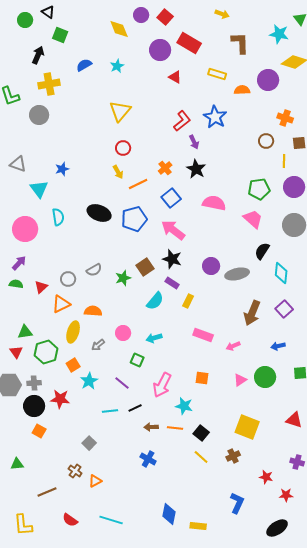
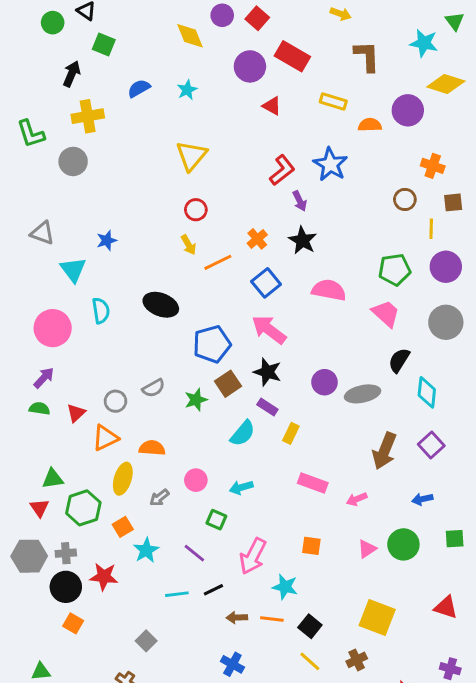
blue pentagon: (134, 219) -> (212, 344), moved

